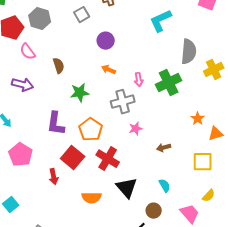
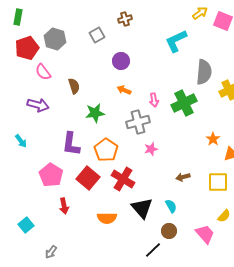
brown arrow: (164, 148) -> (183, 177), moved
pink pentagon: (21, 155) -> (51, 175), moved
red arrow: (54, 177) -> (64, 206), moved
cyan semicircle: (165, 186) -> (171, 206), moved

